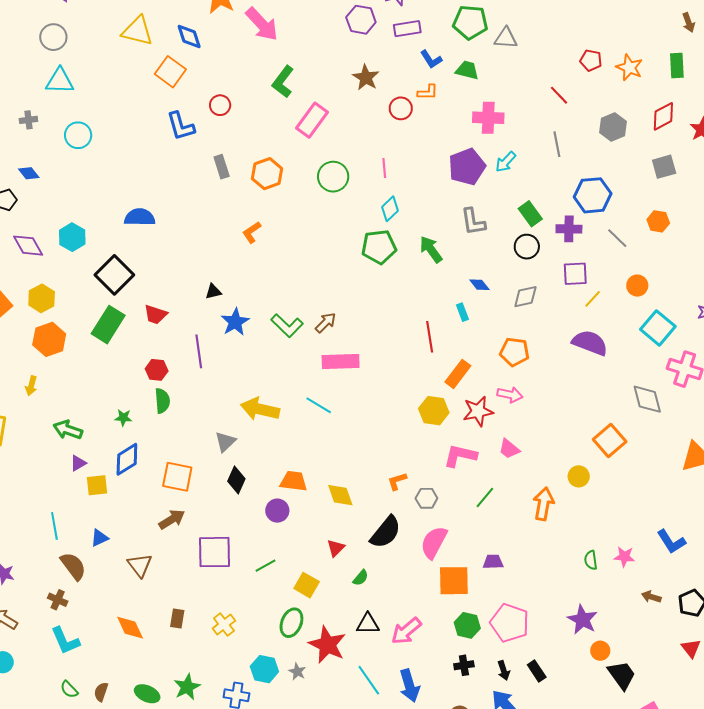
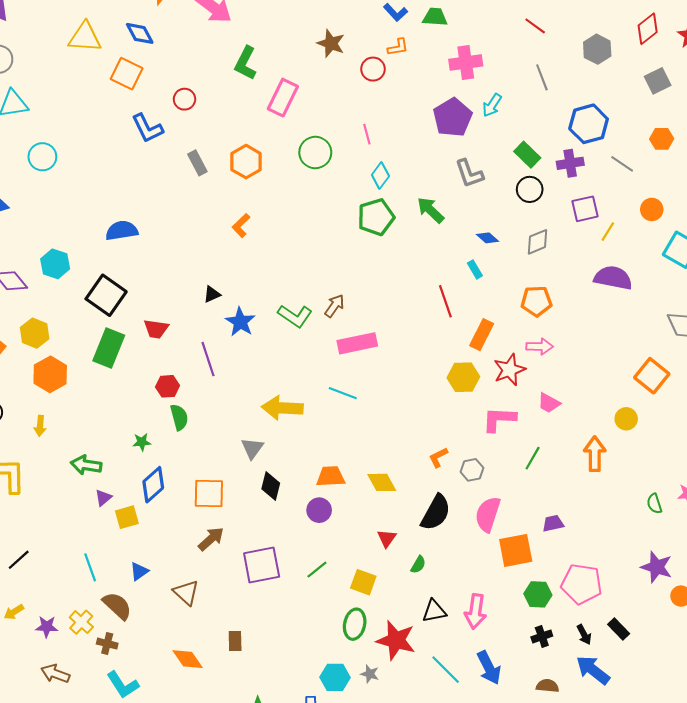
yellow cross: (224, 625) -> (81, 622), moved
pink arrow: (406, 631) -> (476, 611), turned -32

